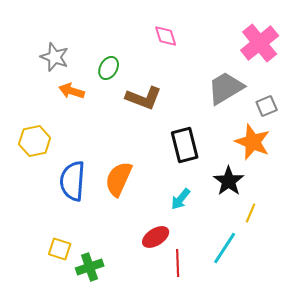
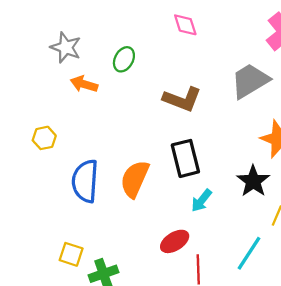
brown L-shape: (144, 98) -> (182, 99), moved
yellow hexagon: (35, 141) -> (44, 138), size x0.7
black rectangle: (185, 145) -> (185, 158), moved

